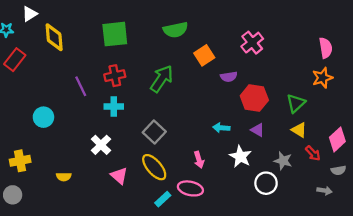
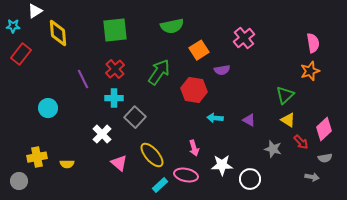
red cross: (115, 76) -> (115, 69), turned -30
red hexagon: (254, 98) -> (194, 90), moved
gray square: (154, 132) -> (135, 117), moved
white star: (240, 157) -> (222, 165), moved, turned -30
yellow cross: (20, 161) -> (37, 157), moved
white circle: (266, 183) -> (250, 179), moved

